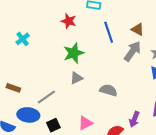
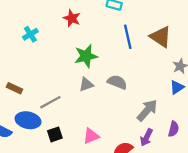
red star: (69, 21) -> (72, 18), moved
brown triangle: (138, 29) -> (161, 37), size x1.5
gray arrow: (133, 51) -> (147, 110), moved
gray semicircle: (108, 90) -> (117, 82), moved

